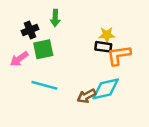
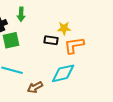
black rectangle: (103, 47) -> (51, 40), moved
brown arrow: (86, 96) -> (35, 87), moved

